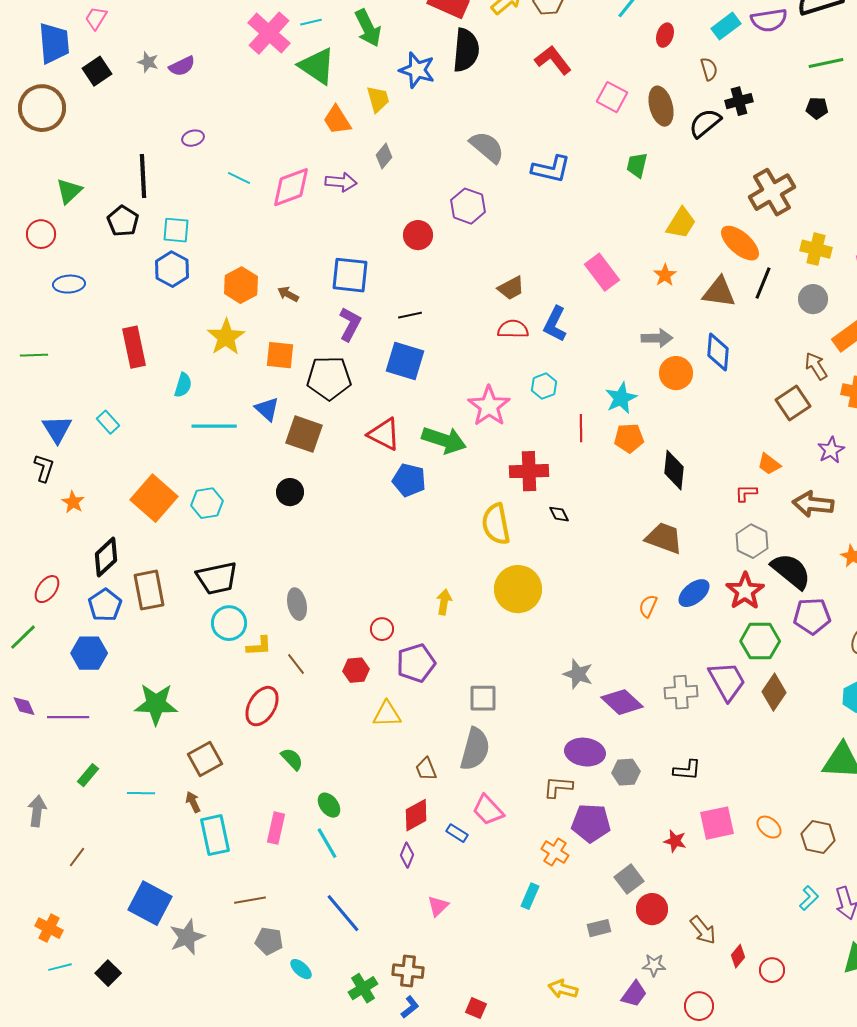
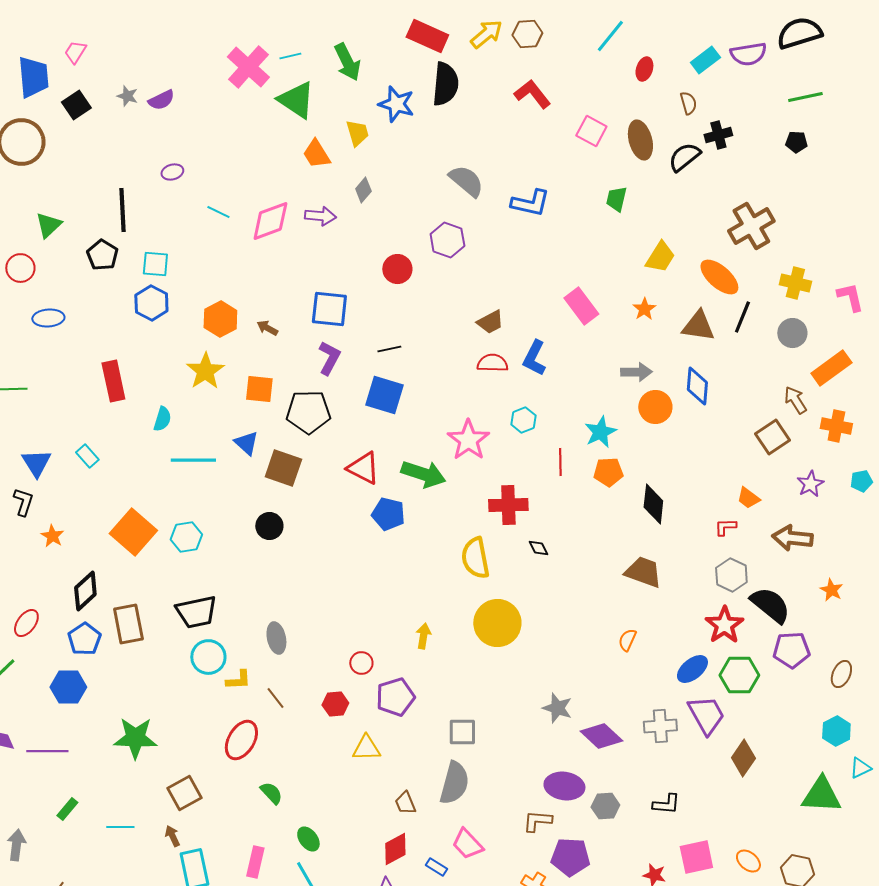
blue ellipse: (694, 593) -> (692, 669), moved
brown diamond: (774, 692) -> (743, 758), moved

